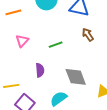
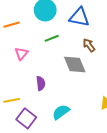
green line: (56, 45) -> (52, 38), moved
gray diamond: (76, 77) -> (75, 65), moved

